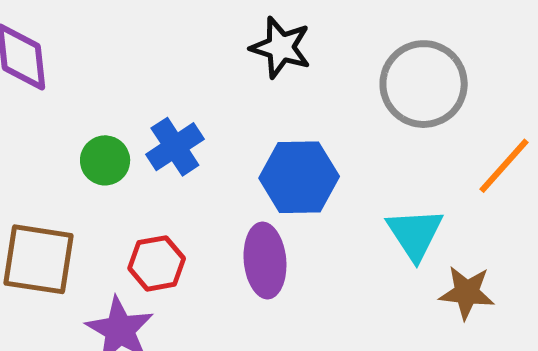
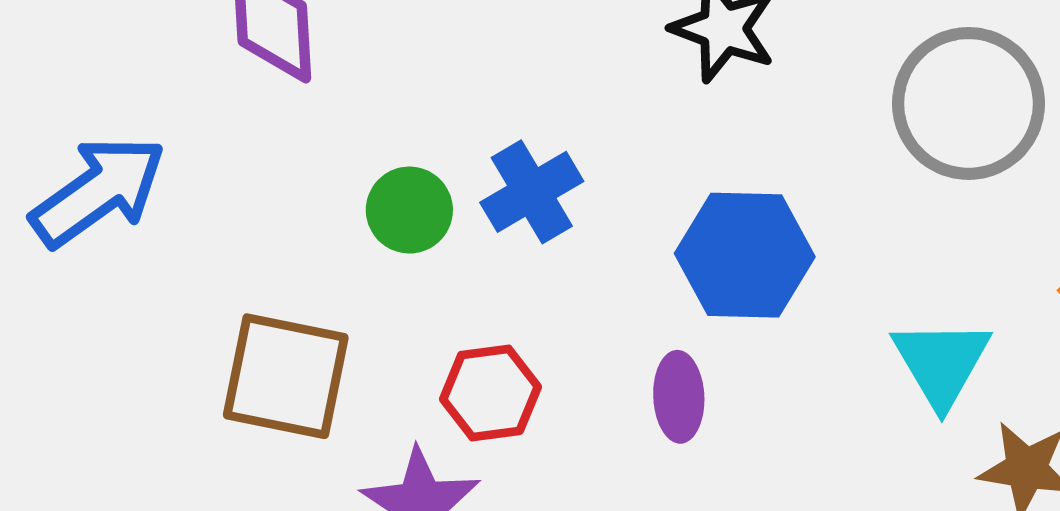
purple ellipse: (265, 260) -> (679, 397), size x0.7

